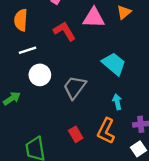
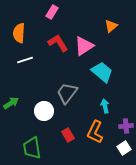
pink triangle: (94, 18) -> (84, 46), moved, turned -35
white circle: (40, 75) -> (44, 111), moved

